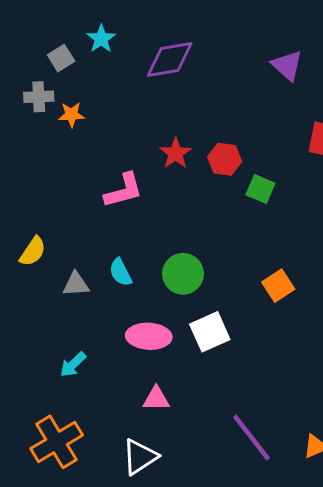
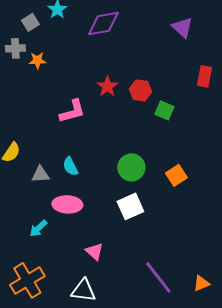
green circle: (183, 274) -> (131, 167), moved
pink ellipse: (149, 336) -> (67, 204), moved
pink triangle: (156, 399) -> (94, 251), turned 42
white triangle: (140, 457) -> (83, 290), turned 40

